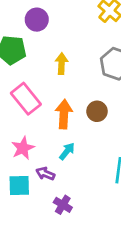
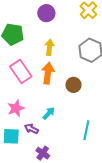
purple circle: (37, 20) -> (46, 13), moved
orange arrow: (64, 114) -> (48, 73), moved

